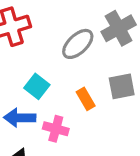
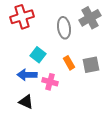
gray ellipse: (78, 44) -> (64, 28), turned -55
gray square: (122, 86) -> (91, 65), moved

